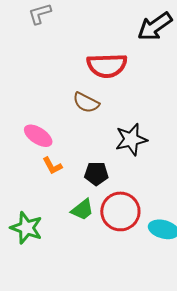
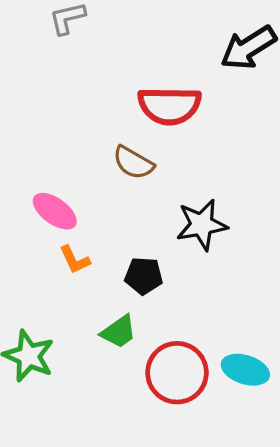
red circle: (120, 211) -> (177, 373), moved

